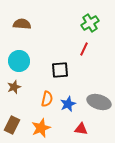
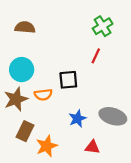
brown star: (14, 87) -> (16, 99), size x1.5
orange semicircle: (47, 99) -> (43, 95), moved, turned 70
brown rectangle: (12, 125) -> (25, 131), moved

